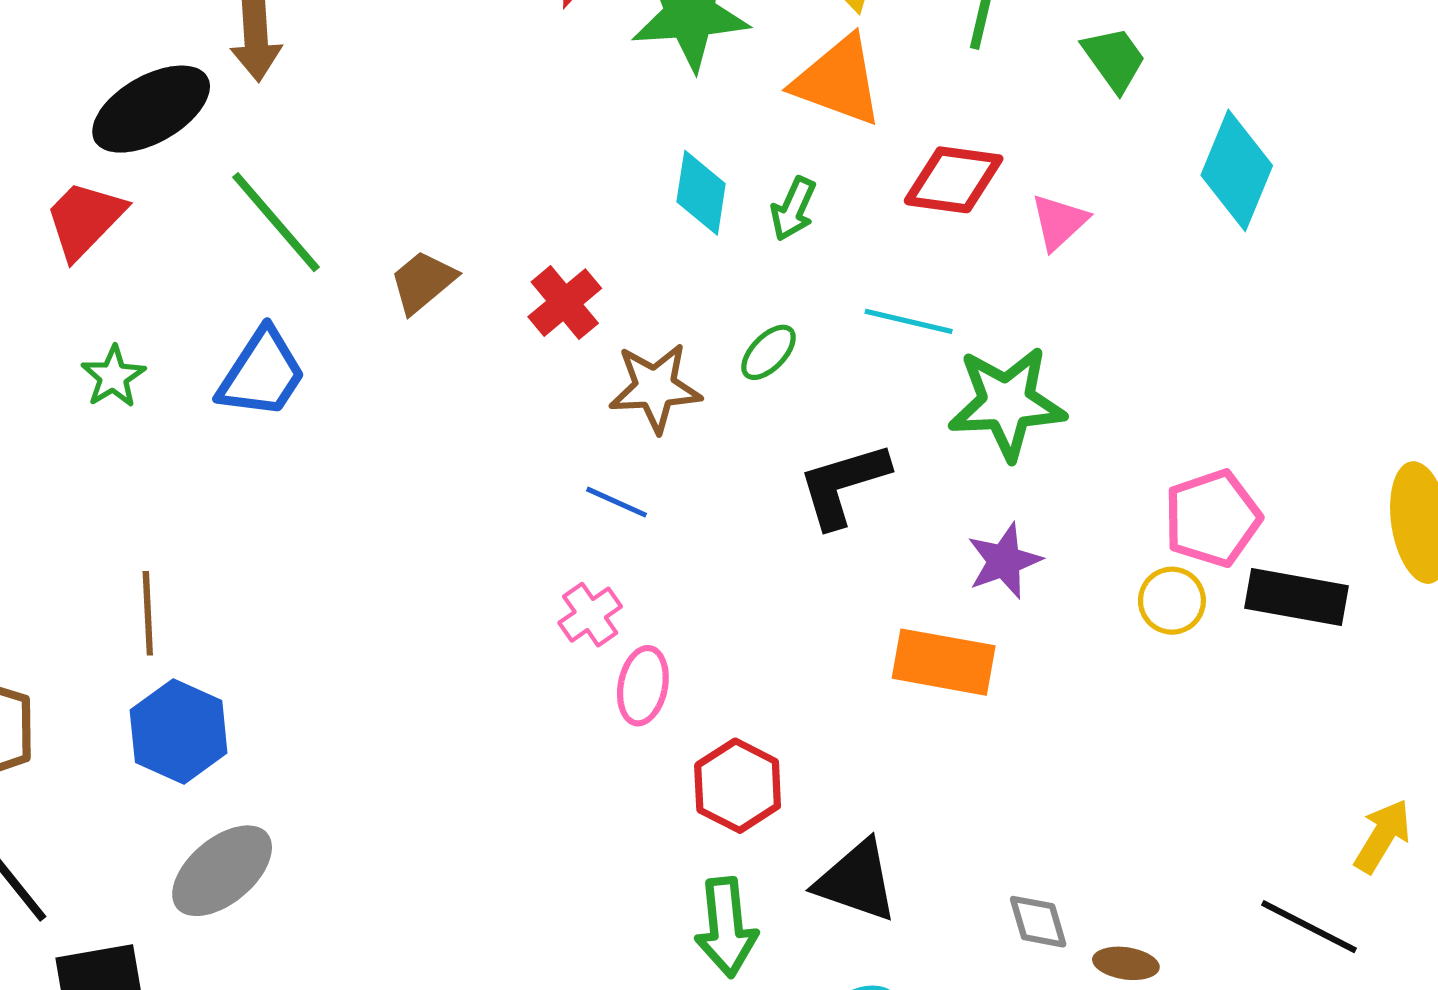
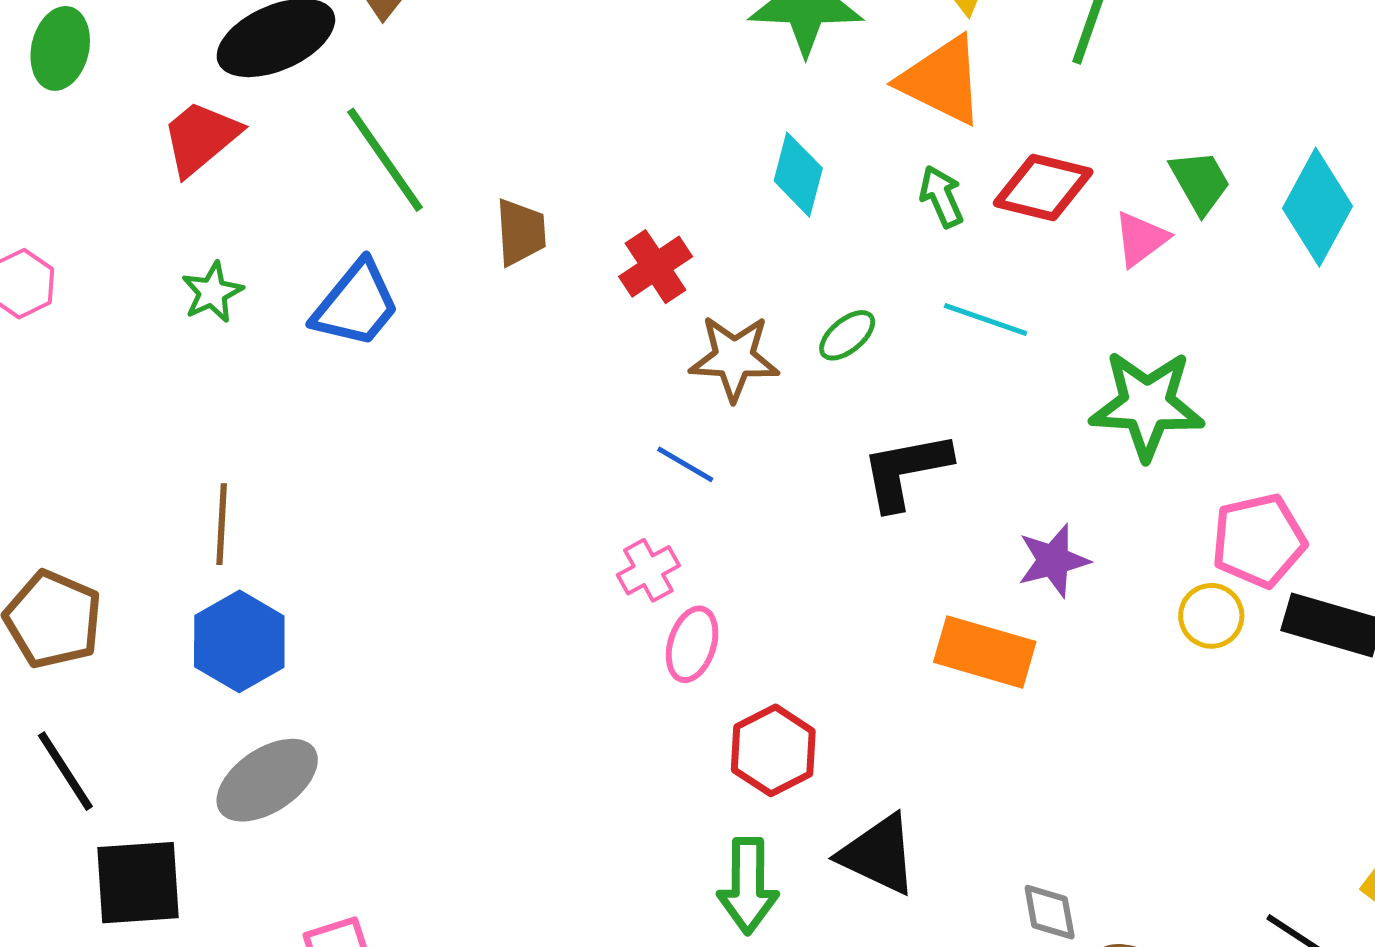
green trapezoid: (1114, 59) -> (1200, 182), moved
green arrow: (793, 209) -> (941, 197), moved, turned 126
brown trapezoid: (423, 282) -> (521, 232), turned 120
green star: (1007, 403) -> (1147, 405), moved

